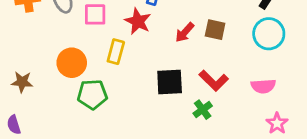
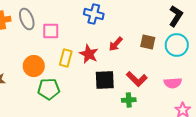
red star: (138, 21) -> (89, 54), moved
brown square: (215, 30) -> (148, 42), moved
green cross: (203, 110) -> (129, 100), turned 32

